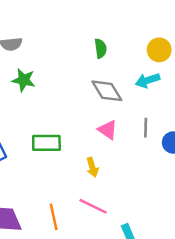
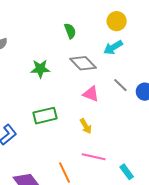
green star: (24, 80) -> (40, 69), moved
gray line: (146, 128) -> (120, 85), turned -35

